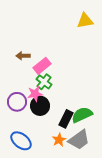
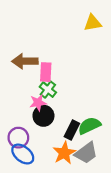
brown arrow: (23, 56) -> (25, 61), size x1.6
pink rectangle: (42, 66) -> (46, 72), turned -48
purple circle: (17, 102) -> (18, 138), moved
orange star: (59, 140) -> (64, 153), size x1.5

